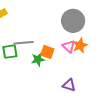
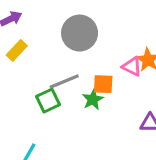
gray circle: (73, 21) -> (80, 33), moved

